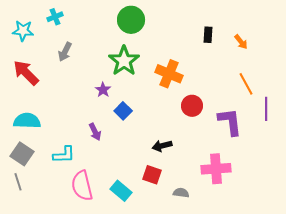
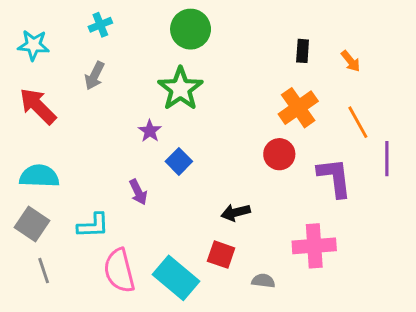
cyan cross: (55, 17) -> (100, 25), moved
orange cross: (169, 74) -> (298, 108), moved, turned 32
gray line: (18, 182) -> (44, 271), moved
cyan rectangle: (121, 191) -> (176, 278), size x1.4

